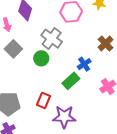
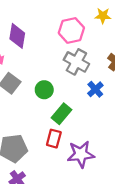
gray cross: (52, 39) -> (76, 62), moved
green rectangle: (71, 81) -> (61, 114), moved

